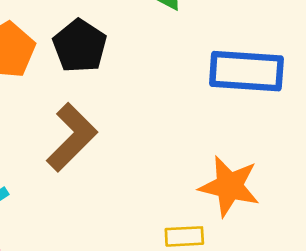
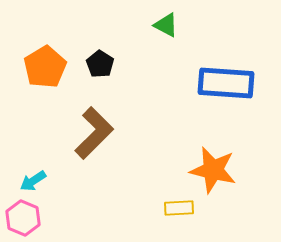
black pentagon: (80, 46) -> (100, 64), size x0.7

